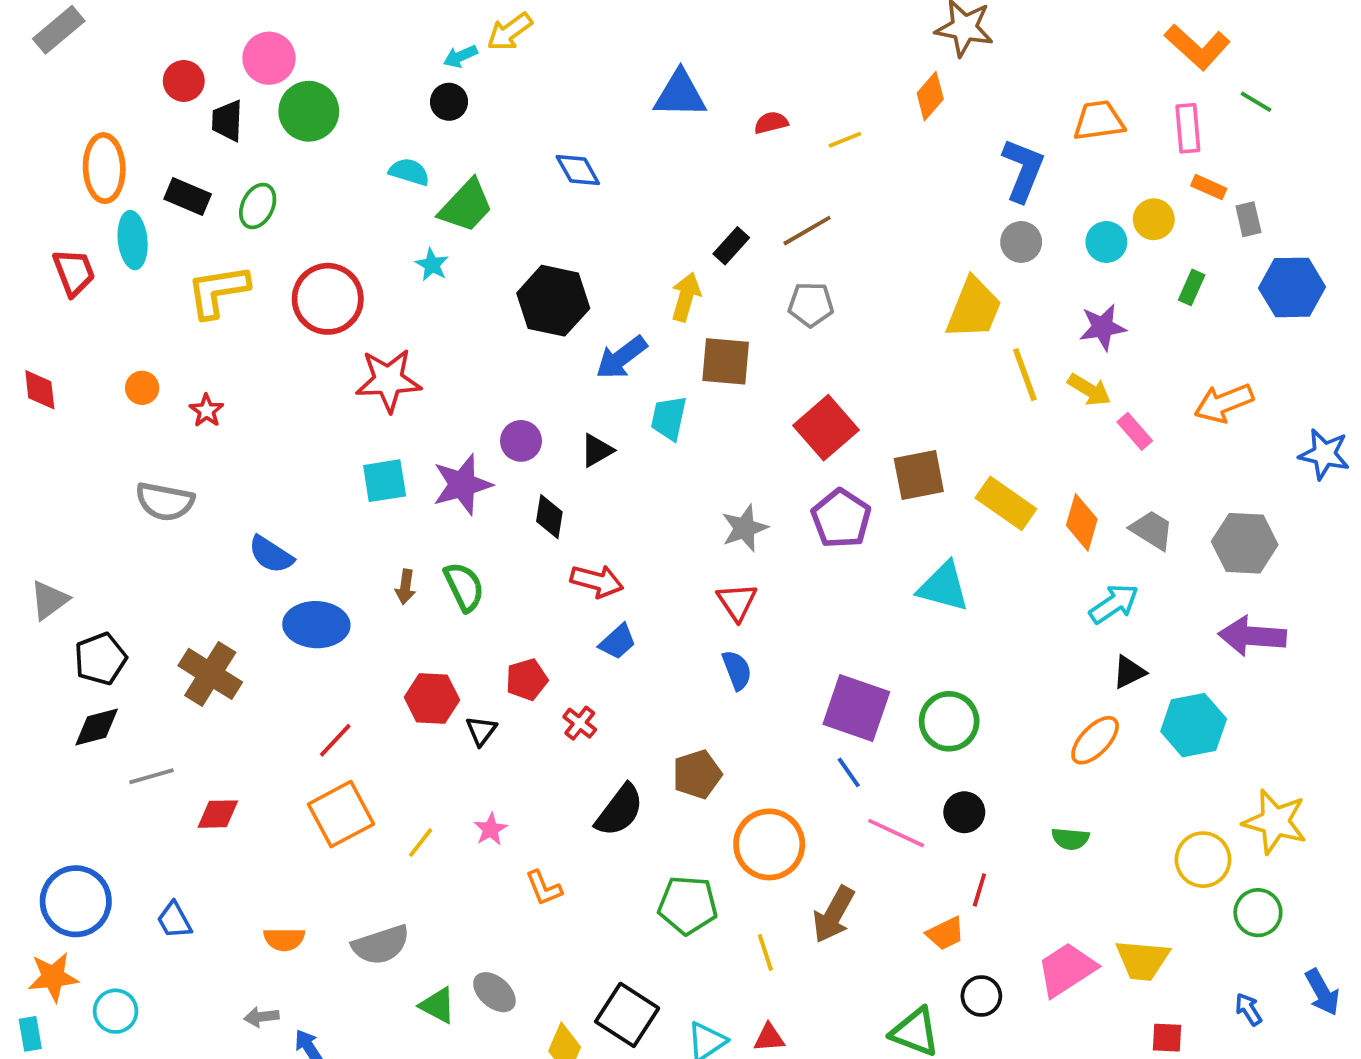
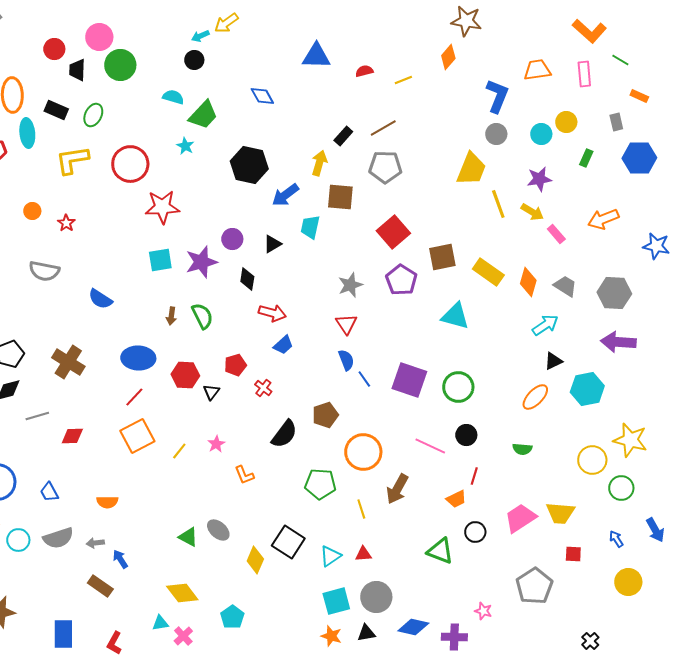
orange rectangle: (1209, 187) -> (639, 96), moved
gray pentagon: (811, 304) -> (385, 167), size x1.4
blue ellipse: (316, 625) -> (138, 358), moved
blue line: (849, 772) -> (364, 379), moved
gray semicircle: (381, 945) -> (58, 538), moved

